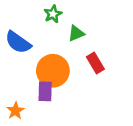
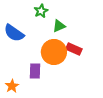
red rectangle: (95, 63) -> (74, 49), turned -35
orange circle: (53, 71) -> (54, 52), moved

